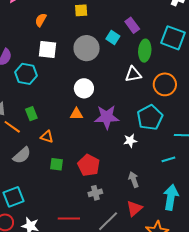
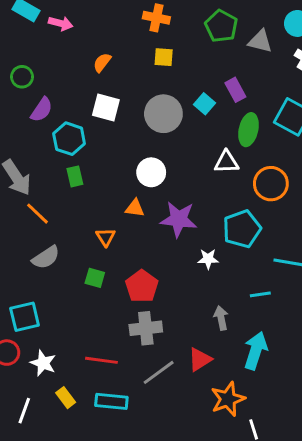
green rectangle: (31, 114) -> (75, 176), moved
orange triangle: (47, 137) -> (106, 237), moved, turned 32
gray arrow: (134, 180) -> (221, 318), moved
gray cross: (95, 193) -> (146, 328), size x1.5

